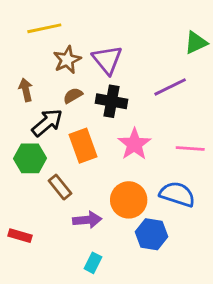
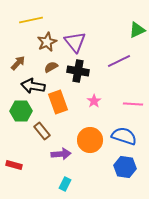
brown arrow: (26, 90) -> (18, 63), turned 56
black arrow: (47, 123) -> (33, 86), turned -130
pink star: (134, 144) -> (94, 101), size x0.6
blue hexagon: (152, 234) -> (125, 167), moved

